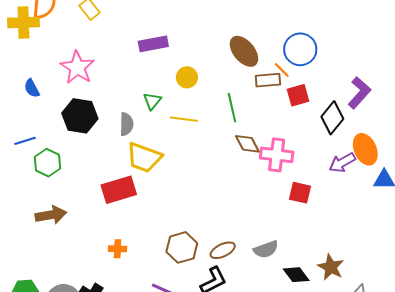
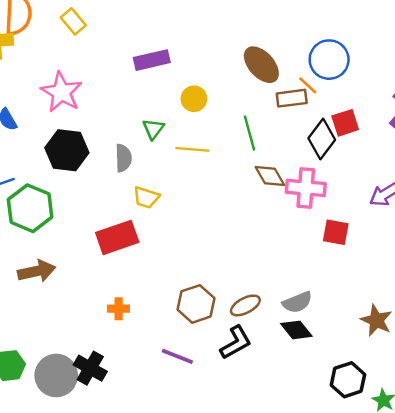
red square: (298, 95) -> (345, 123), moved
black diamond: (332, 118) -> (322, 139), moved
yellow trapezoid: (144, 157) -> (146, 197), size x0.6
green hexagon: (48, 163) -> (30, 208), size x1.4
black diamond: (296, 275) -> (296, 330), moved

